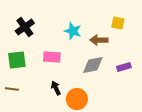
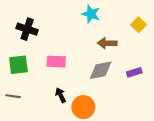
yellow square: (118, 23) -> (139, 25), moved, turned 32
black cross: (25, 27) -> (27, 29), turned -36
cyan star: (73, 31) -> (91, 14), moved

